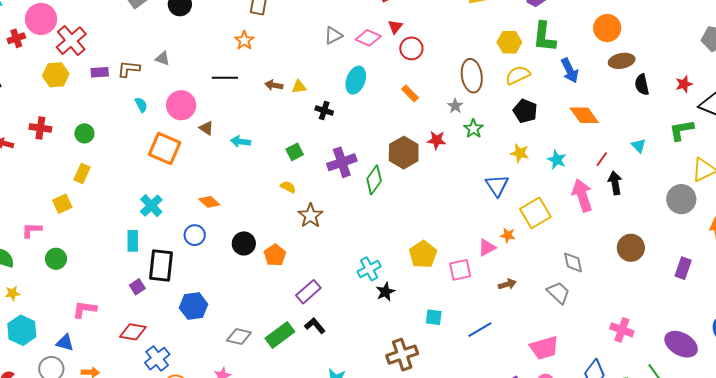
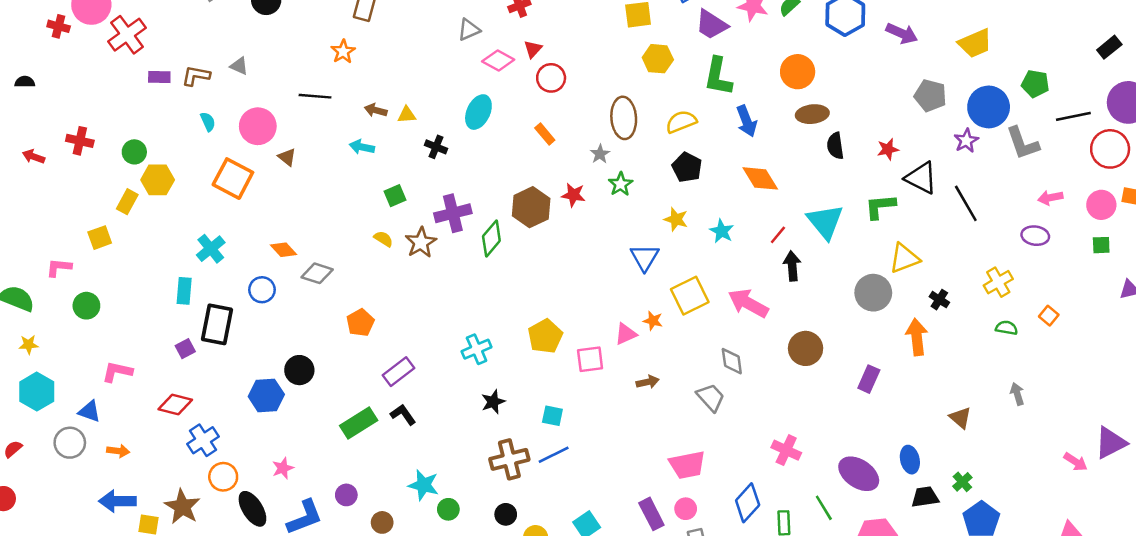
gray triangle: (333, 35) -> (469, 30), moved
red cross: (16, 38) -> (59, 26), turned 30
yellow hexagon: (509, 42) -> (658, 59), moved
yellow hexagon: (56, 75) -> (158, 180), moved
cyan arrow: (241, 142) -> (362, 147), moved
cyan triangle: (639, 146) -> (825, 222), size x2.0
pink arrow: (582, 195) -> (748, 303), moved, turned -48
brown star: (310, 216) -> (421, 243), moved
black circle: (244, 243) -> (299, 370), moved
black star: (385, 292) -> (493, 402), moved
blue hexagon: (194, 306) -> (266, 395), moved
blue line: (480, 330) -> (554, 455), moved
gray diamond: (239, 337) -> (317, 273), moved

